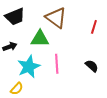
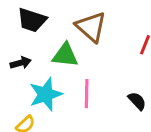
black trapezoid: (15, 17) -> (32, 20), turned 35

